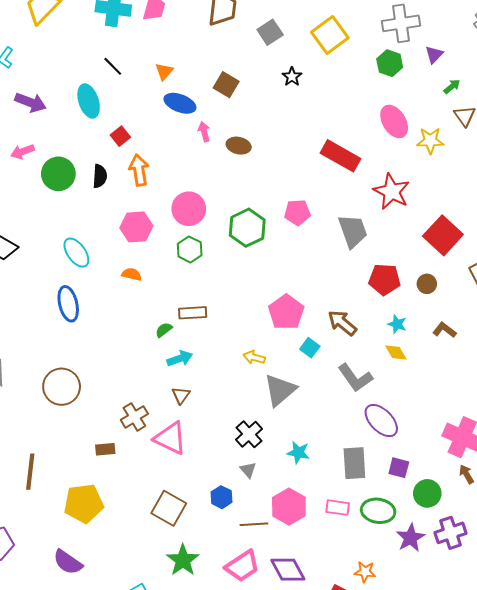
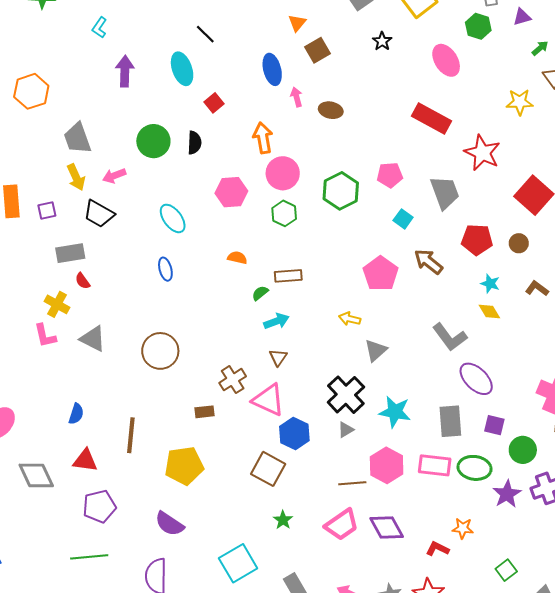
purple triangle: (434, 55) -> (522, 17), turned 30
orange triangle: (164, 71) -> (297, 23), moved
brown square: (226, 85) -> (317, 50), turned 30
purple arrow: (31, 102) -> (125, 71), turned -108
blue ellipse: (180, 103) -> (272, 69), turned 56
pink ellipse: (394, 122) -> (446, 60), moved
pink arrow: (22, 152) -> (114, 176), moved
orange arrow: (139, 170) -> (263, 138), moved
orange semicircle: (132, 274) -> (237, 258), moved
blue ellipse: (68, 304) -> (165, 269), size x0.7
brown arrow: (342, 323) -> (428, 262), moved
cyan square: (310, 348) -> (403, 219), moved
gray triangle: (280, 390) -> (376, 350), size x0.7
black cross: (249, 434) -> (346, 395), size x1.4
cyan star: (298, 453) -> (395, 412), size x1.4
gray triangle: (248, 470) -> (346, 430), turned 42
blue hexagon: (221, 497) -> (294, 434), moved, size x1.4
pink rectangle: (338, 508) -> (435, 465), size x1.4
green star: (183, 560) -> (283, 520), size x0.6

